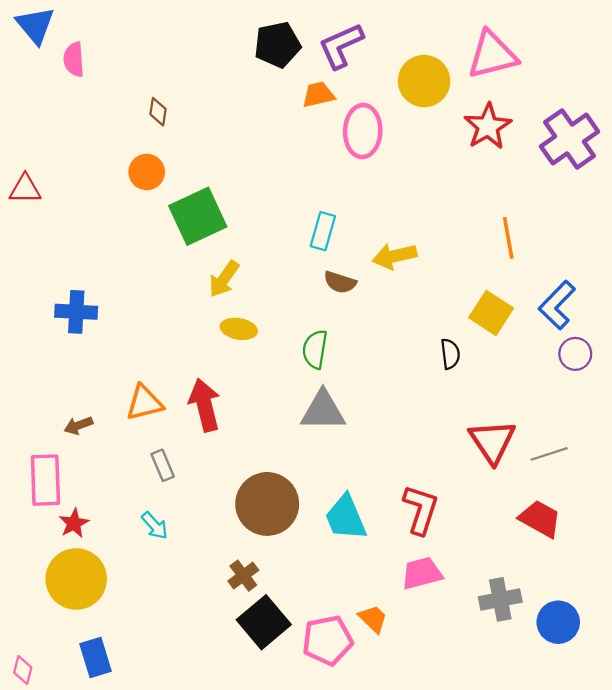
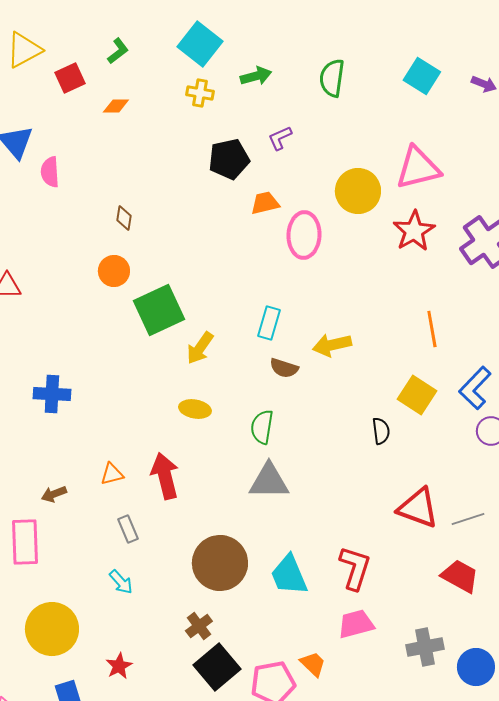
purple L-shape: (341, 46) -> (280, 138), moved, size x0.6
yellow arrow: (224, 279) -> (200, 348), moved
orange triangle: (144, 403) -> (112, 474), size x0.7
red triangle: (492, 441) -> (418, 508), turned -36
red star: (74, 523) -> (119, 666), moved

